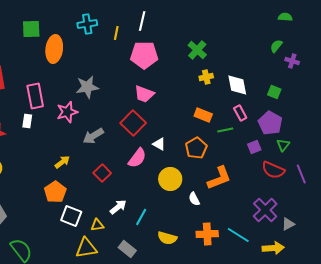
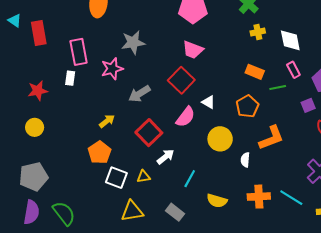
red square: (102, 173) -> (149, 133), size x1.4
white semicircle: (194, 199) -> (245, 160), turned 32
white arrow: (118, 207) -> (166, 157), moved
yellow triangle: (97, 225) -> (144, 177), moved

